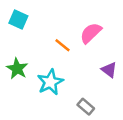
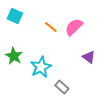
orange line: (63, 45) -> (51, 27), moved
gray rectangle: (86, 107) -> (62, 87), moved

